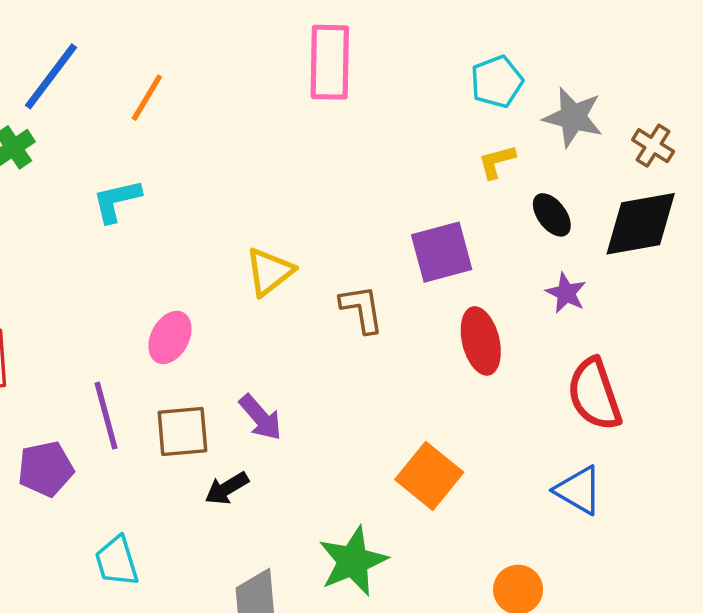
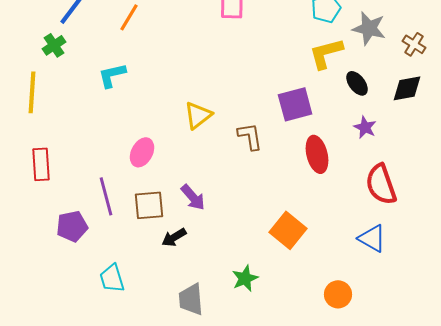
yellow L-shape: (497, 162) -> (326, 53), size x1.6
black diamond: (641, 224) -> (407, 88), size x0.7
green star: (353, 561) -> (245, 278), size x0.7

